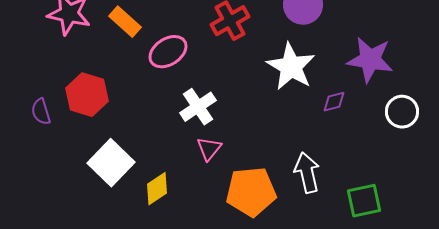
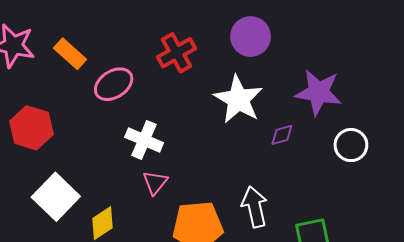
white cross: (198, 107) -> (144, 140), turned -33

